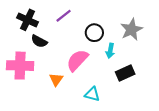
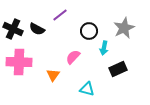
black cross: (28, 20) -> (13, 29), moved
black semicircle: (39, 41) -> (37, 29), moved
pink semicircle: (77, 60) -> (73, 57), size x0.7

